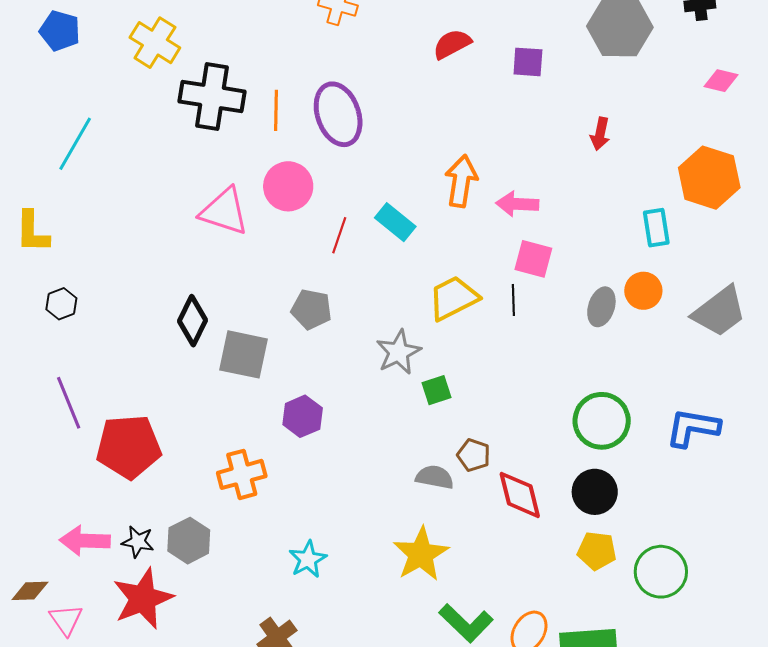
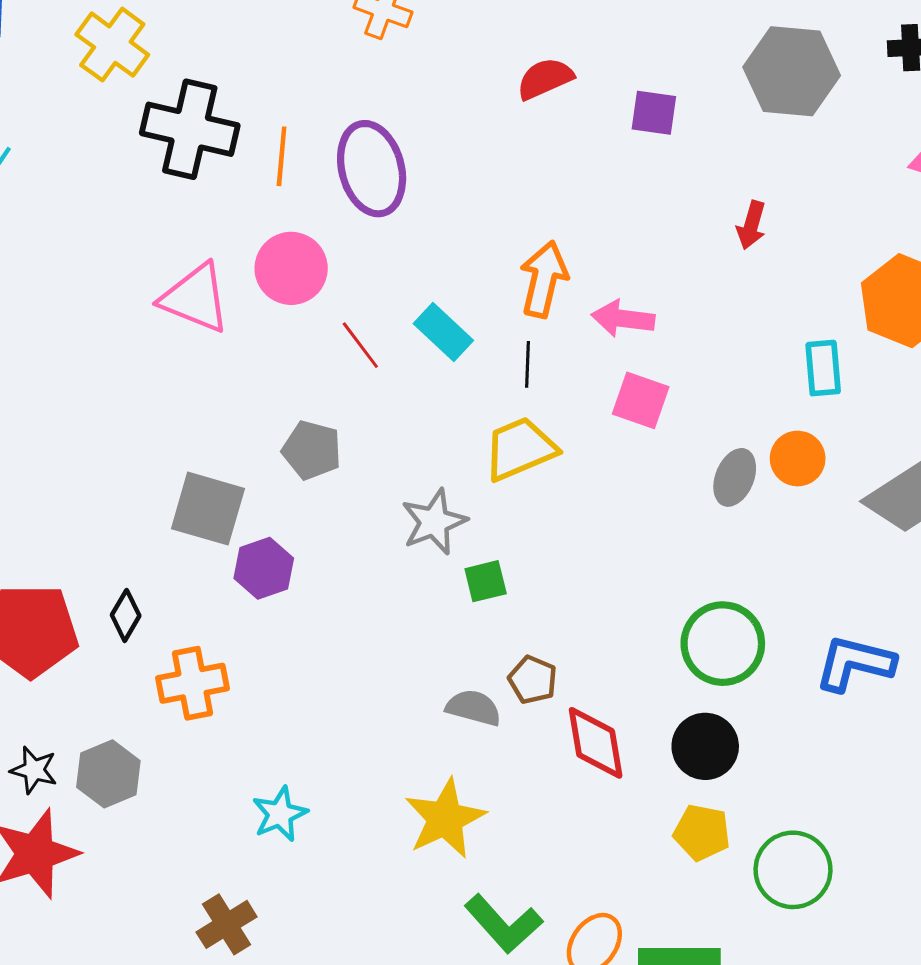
red line: (339, 235) -> (360, 345), turned -60
black line: (513, 300) -> (527, 364), moved
black diamond: (192, 321) -> (126, 615), moved, size x0.7
purple hexagon: (303, 416) -> (264, 568), moved

